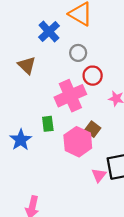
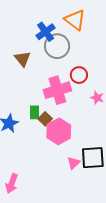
gray circle: (78, 53) -> (57, 46), moved, size x1.6
brown square: (93, 129) -> (45, 119), moved

